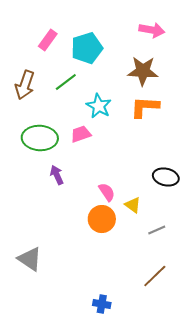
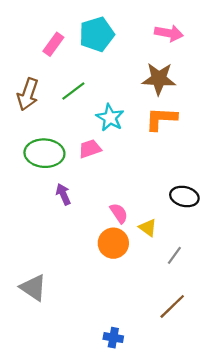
cyan pentagon: (87, 48) -> (97, 34), moved
gray line: (157, 230) -> (174, 255), turned -30

